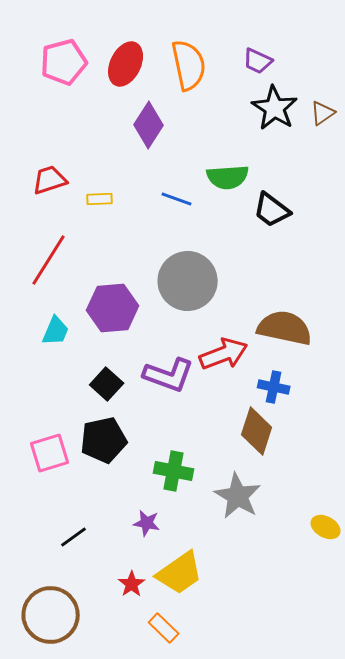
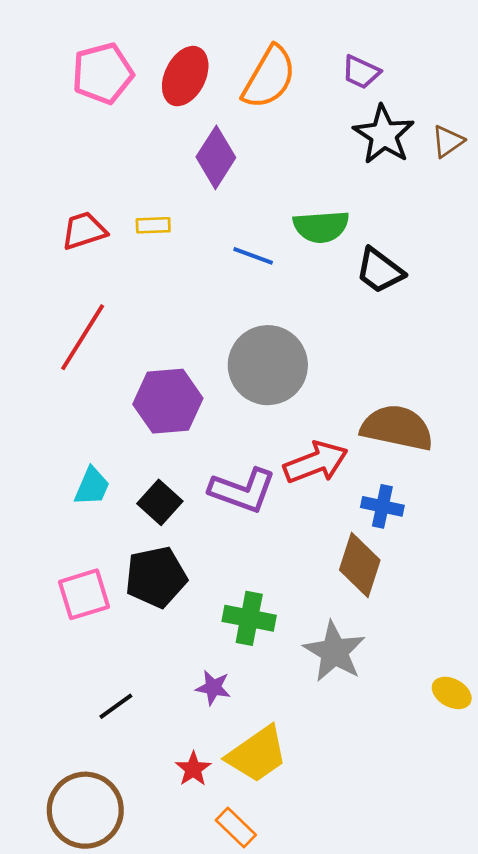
orange semicircle: (189, 65) -> (269, 77), turned 42
yellow rectangle: (100, 199) -> (153, 225), moved
cyan trapezoid: (56, 331) -> (92, 486), moved

